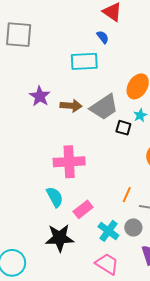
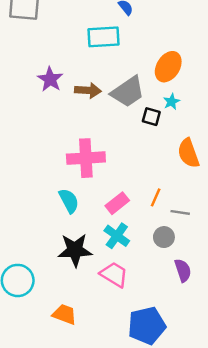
pink rectangle: (83, 209) -> (117, 203), moved
cyan cross: (108, 231) -> (117, 236), moved
pink trapezoid: (107, 264) -> (114, 274), moved

